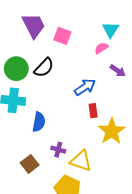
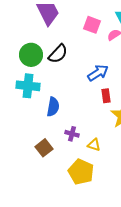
pink square: (62, 36) -> (92, 25), moved
yellow triangle: (81, 161) -> (94, 145), size x0.6

